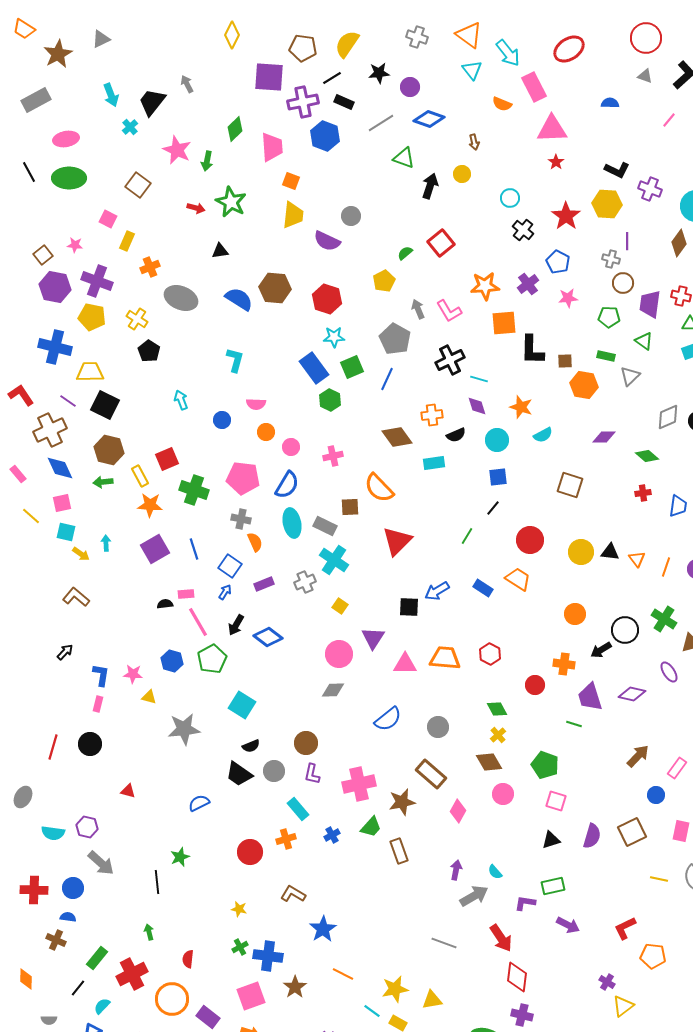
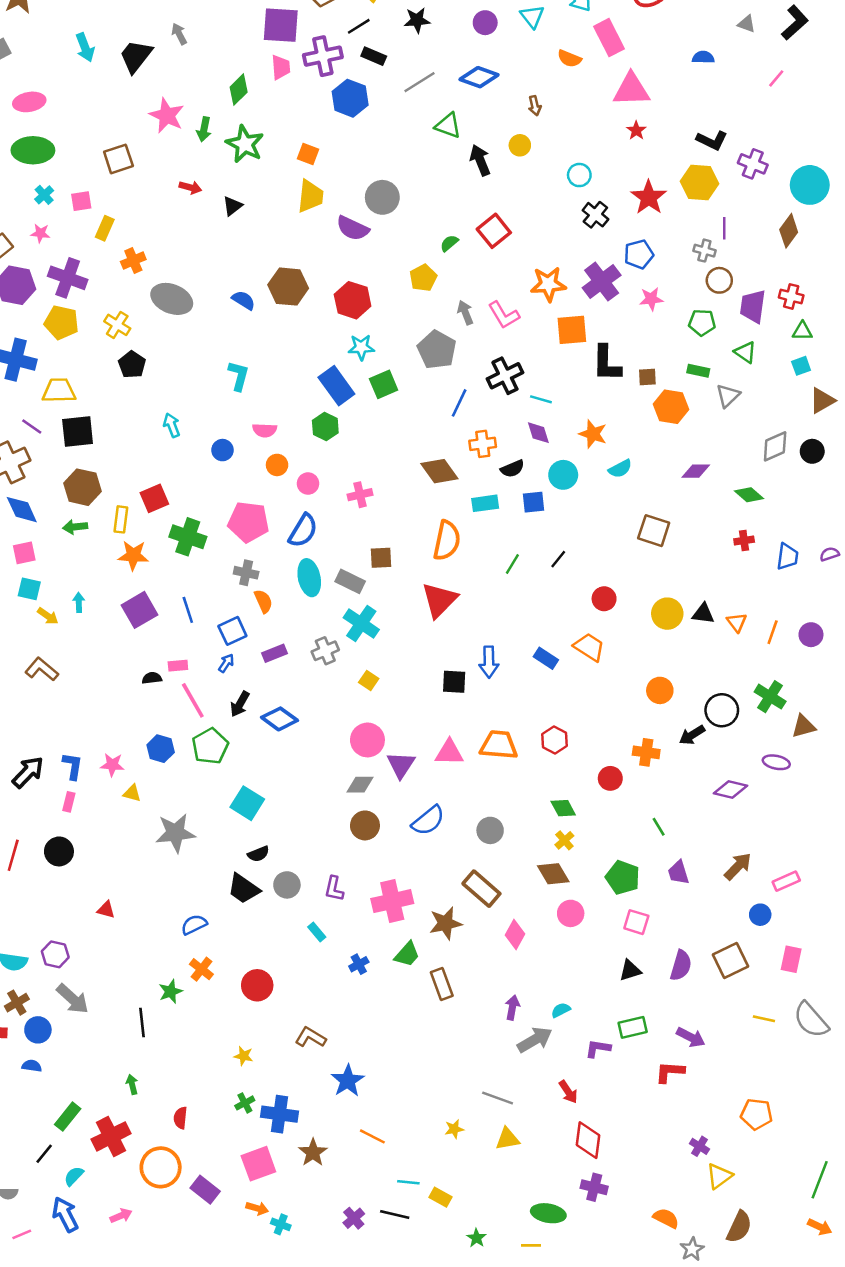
purple circle: (410, 87) -> (485, 23), moved
cyan cross: (130, 127) -> (44, 195), moved
pink trapezoid: (272, 147) -> (281, 67), moved, size x0.7
brown square: (138, 185) -> (118, 159), turned 35
black arrow: (430, 186) -> (480, 160), turned -40
green star: (231, 202) -> (245, 144), moved
gray circle: (351, 216) -> (382, 197), size x1.4
pink square: (108, 219) -> (81, 201), turned -36
black triangle: (220, 251) -> (232, 206), moved, turned -30
blue pentagon: (558, 262) -> (639, 254), turned 30
purple cross: (528, 284) -> (602, 282), size x1.4
blue semicircle: (239, 299) -> (244, 300), size x0.7
blue line: (387, 379) -> (459, 403), moved
green hexagon: (330, 400) -> (325, 427), moved
black square: (105, 405) -> (78, 431), turned -32
yellow rectangle: (140, 476) -> (121, 519), turned 35
blue square: (498, 477) -> (533, 502), moved
orange semicircle: (379, 488) -> (447, 541), moved, turned -124
green line: (467, 536) -> (512, 564), moved
red circle: (530, 540) -> (604, 599), size x0.7
blue square: (230, 566) -> (232, 631), turned 30
blue arrow: (437, 591) -> (489, 662), turned -60
purple triangle: (373, 638) -> (401, 765), moved
black arrow: (65, 652) -> (28, 772), moved, size x1.6
purple ellipse: (669, 672) -> (776, 762), turned -45
purple trapezoid: (590, 697) -> (678, 873), moved, size x0.7
green line: (574, 724) -> (659, 827), turned 42
brown circle: (306, 743) -> (365, 825), moved
pink rectangle: (677, 768) -> (786, 881), turned 30
cyan rectangle: (298, 809) -> (317, 932), size x0.7
orange cross: (286, 839) -> (201, 969), moved, turned -36
cyan semicircle: (495, 872) -> (561, 1010), turned 105
purple arrow: (568, 925) -> (691, 1037), moved
red L-shape: (625, 928) -> (670, 1072), moved, turned 30
red arrow: (501, 938) -> (568, 1092), size x0.7
brown cross: (56, 940) -> (17, 1003), moved, turned 36
yellow star: (395, 989) -> (454, 1129), moved, size x0.6
yellow triangle: (432, 1000) -> (507, 1139), moved
cyan line: (372, 1011) -> (408, 1182), turned -30

